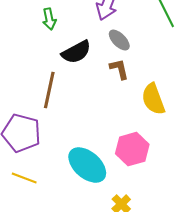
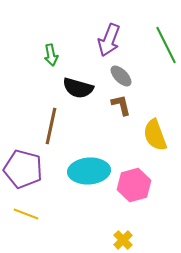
black semicircle: (76, 52) -> (78, 88), turned 44
cyan ellipse: (87, 165) -> (89, 171), moved, turned -45

